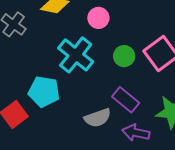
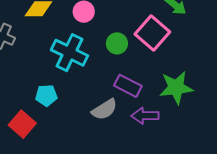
cyan pentagon: (44, 92) -> (46, 95), size x0.7

